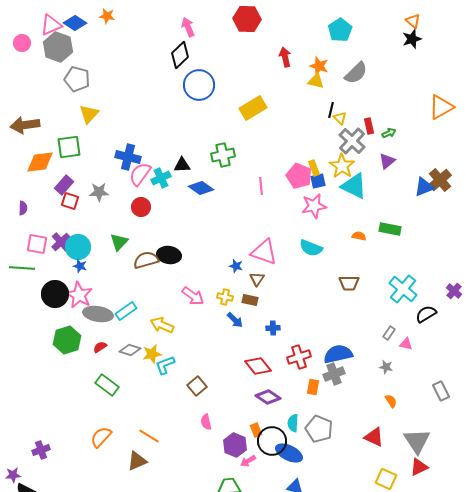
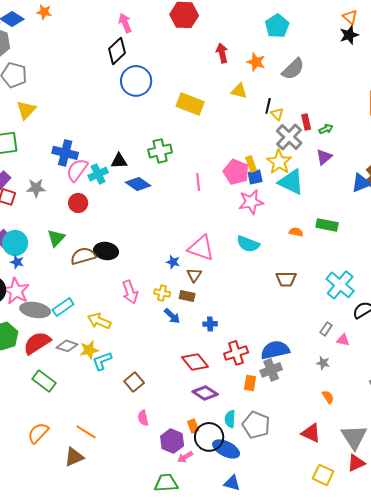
yellow triangle: (316, 81) -> (239, 91), moved
yellow rectangle: (253, 108) -> (190, 104), turned 52
pink arrow: (193, 296) -> (130, 292), turned 35
red semicircle: (100, 347) -> (37, 343), size x2.0

